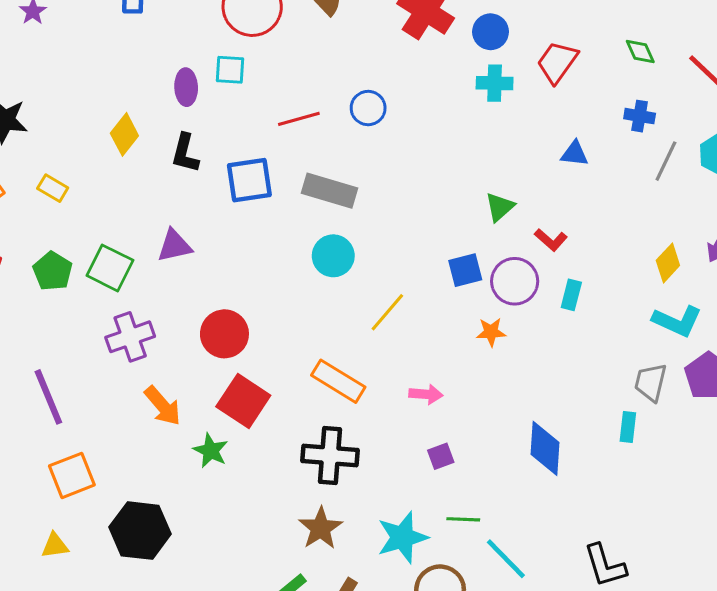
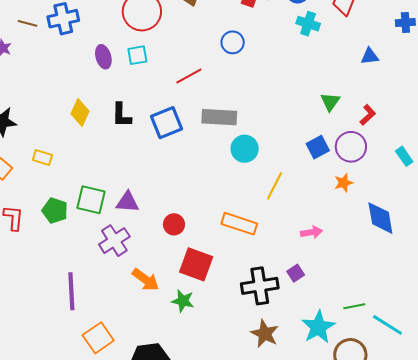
cyan cross: (495, 83) -> (308, 24), turned 30
purple ellipse: (186, 87) -> (103, 57), moved
blue circle: (368, 108) -> (233, 42), moved
red L-shape: (551, 240) -> (368, 115), turned -70
purple triangle: (174, 246) -> (127, 202), moved, turned 30
cyan circle: (333, 256) -> (245, 149), moved
cyan rectangle: (571, 295) -> (404, 156), moved, turned -36
red circle: (224, 334) -> (174, 224), size x0.7
orange rectangle: (338, 381) -> (239, 224), moved
purple line: (48, 397) -> (71, 291), turned 33
blue diamond: (545, 448) -> (380, 218), moved
purple square: (441, 456) -> (296, 273), moved

